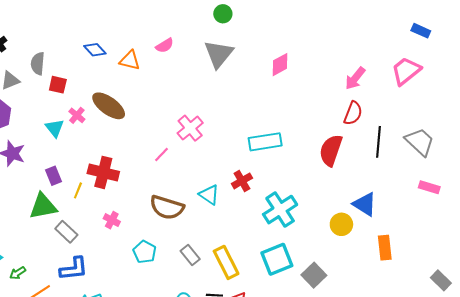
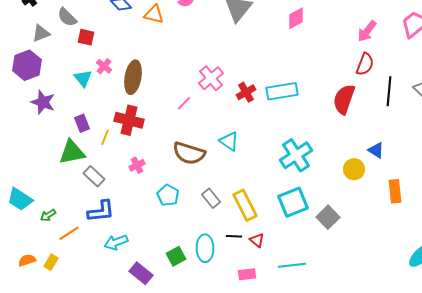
gray semicircle: (38, 63) -> (67, 17), turned -50
brown ellipse: (109, 106) -> (133, 77), moved, turned 64
red cross: (242, 181) -> (246, 92), moved
blue triangle: (365, 204) -> (376, 150), size x0.7
pink cross: (112, 220) -> (137, 165), turned 35

